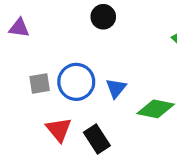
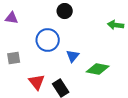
blue circle: (76, 82) -> (48, 40), moved
gray square: (40, 83) -> (14, 58), moved

